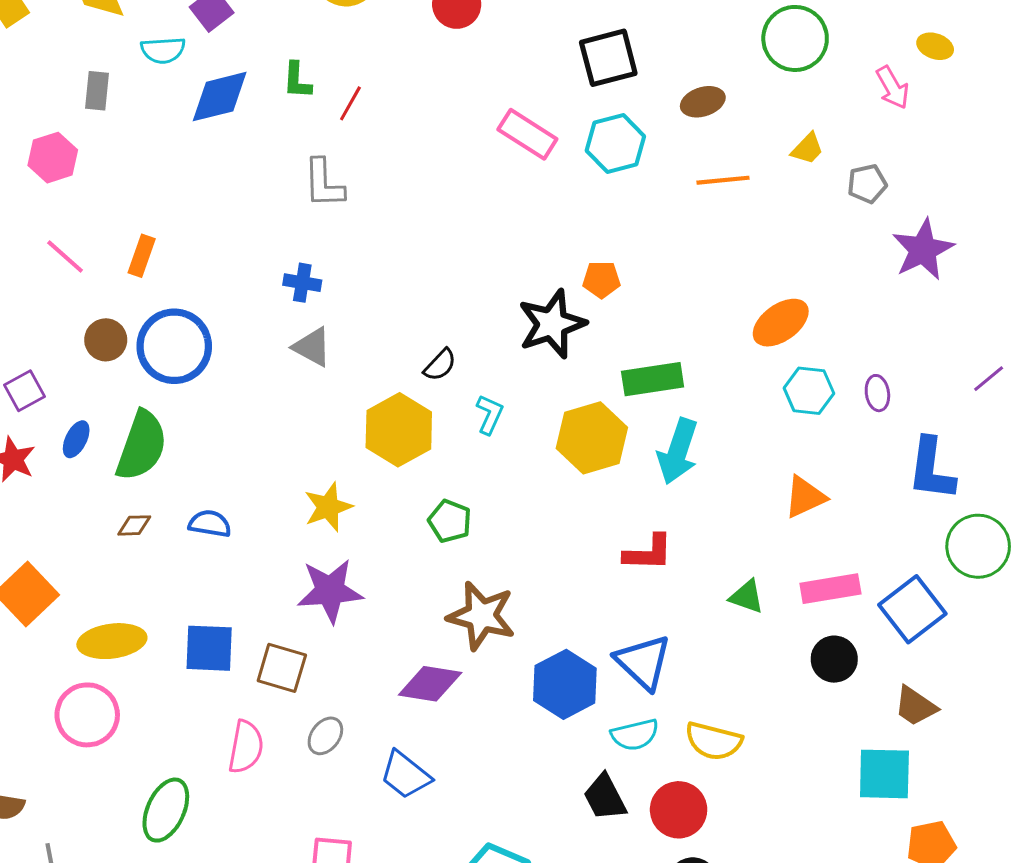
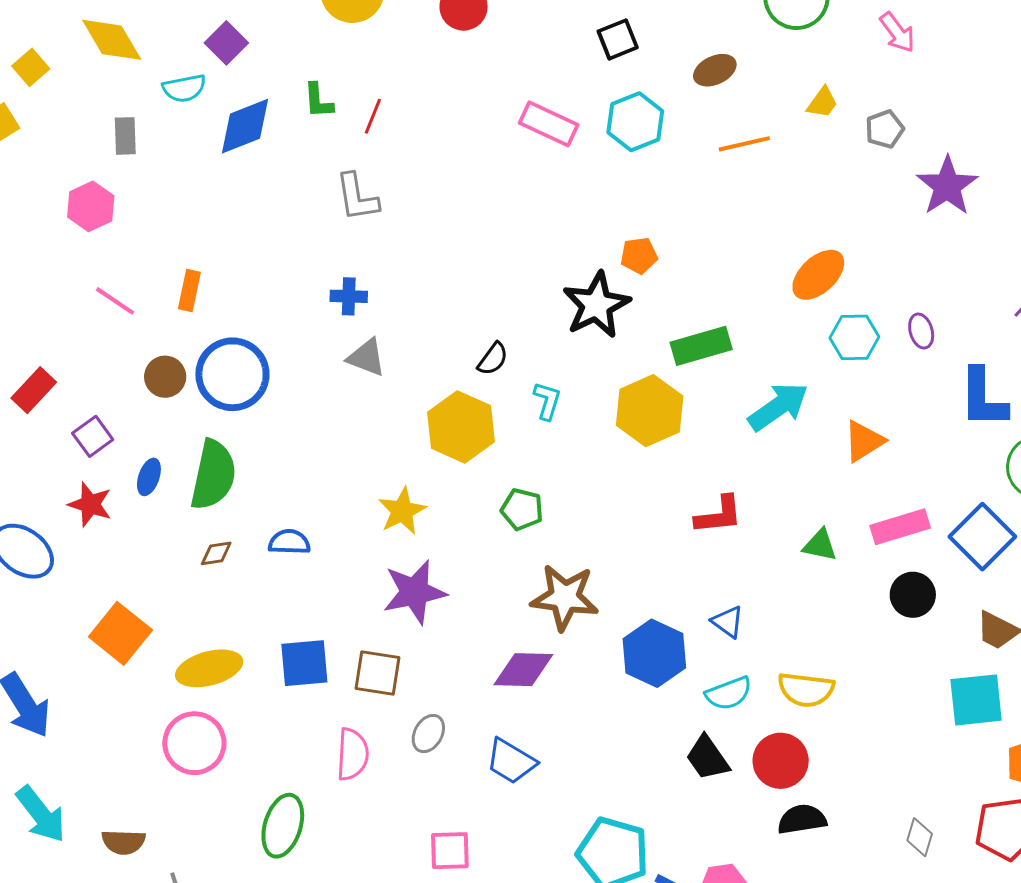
black square: (608, 58) -> (618, 39), size x0.7
cyan arrow: (678, 451) -> (778, 407), moved, turned -136
blue triangle: (643, 662) -> (728, 622), size x0.6

